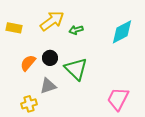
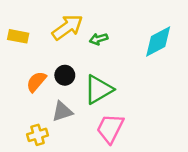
green triangle: (76, 69) -> (99, 89), turned 45
pink trapezoid: (118, 99) -> (110, 128), moved

